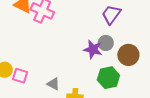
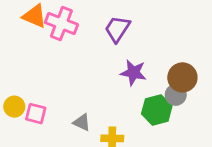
purple trapezoid: (111, 14) -> (117, 29), moved
gray circle: (106, 43) -> (176, 95), moved

